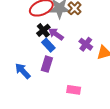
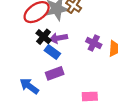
purple arrow: (56, 34) -> (58, 38), turned -35
purple rectangle: (47, 64) -> (55, 73), turned 63

